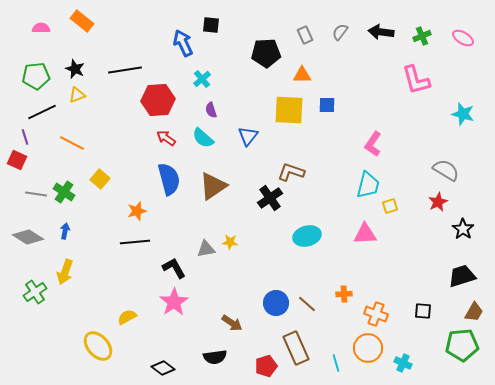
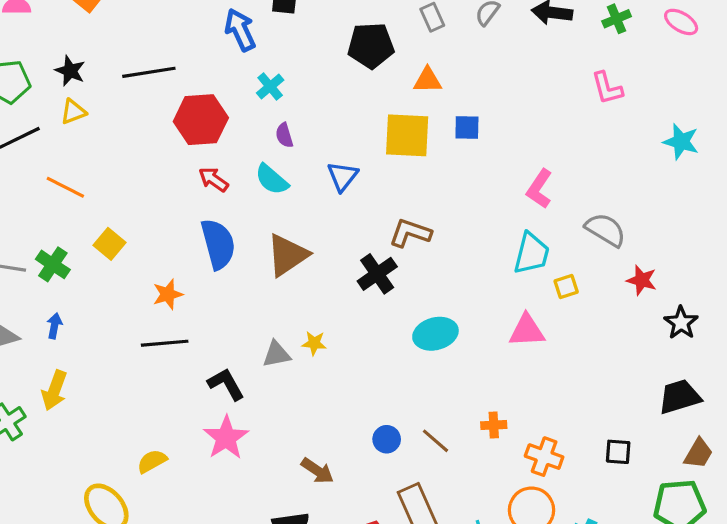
pink L-shape: (416, 80) -> (607, 88), size x0.7
gray semicircle: (446, 170) -> (606, 230), moved
red star: (438, 202) -> (642, 280), turned -30
blue circle: (276, 303) -> (387, 439), size x0.7

